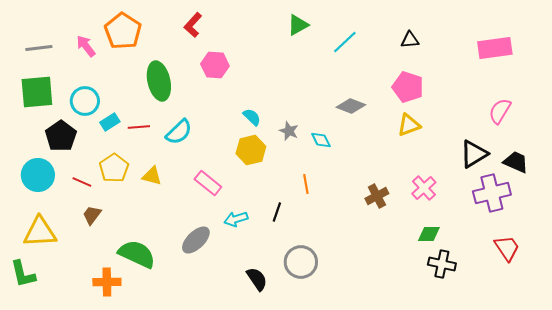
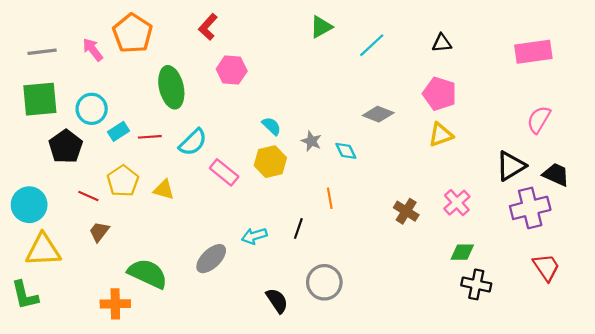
cyan circle: (38, 175) -> (29, 205), moved
pink rectangle: (208, 183) -> (224, 172), moved
brown cross: (377, 196) -> (406, 211), turned -30

